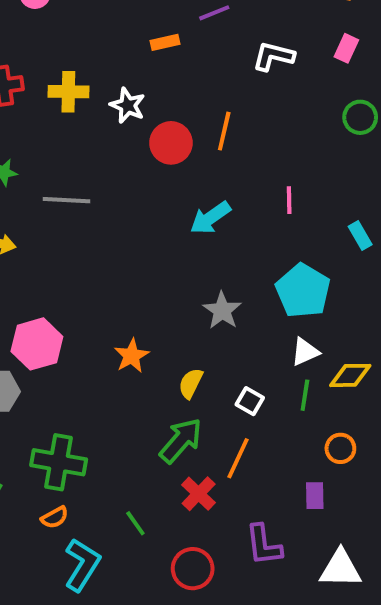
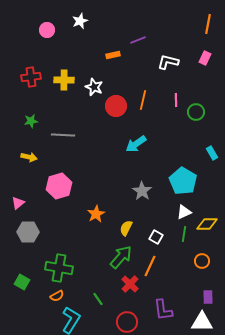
green circle: (360, 117) -> (196, 112), moved
pink line: (289, 200) -> (176, 100), moved
pink hexagon: (37, 344) -> (59, 186), moved
purple rectangle: (315, 496) -> (208, 297), moved

